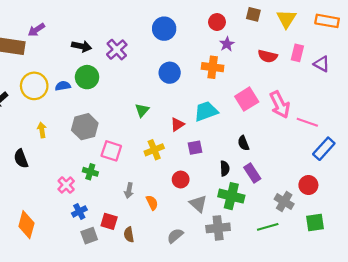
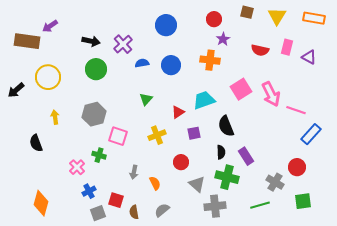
blue semicircle: (63, 86) -> (142, 63), moved
black semicircle: (243, 143) -> (226, 126), moved, size x1.5
gray semicircle: (175, 236) -> (162, 210), moved

